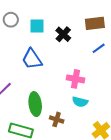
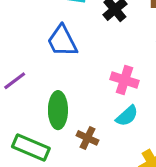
cyan semicircle: (80, 102) -> (127, 116), turned -63

